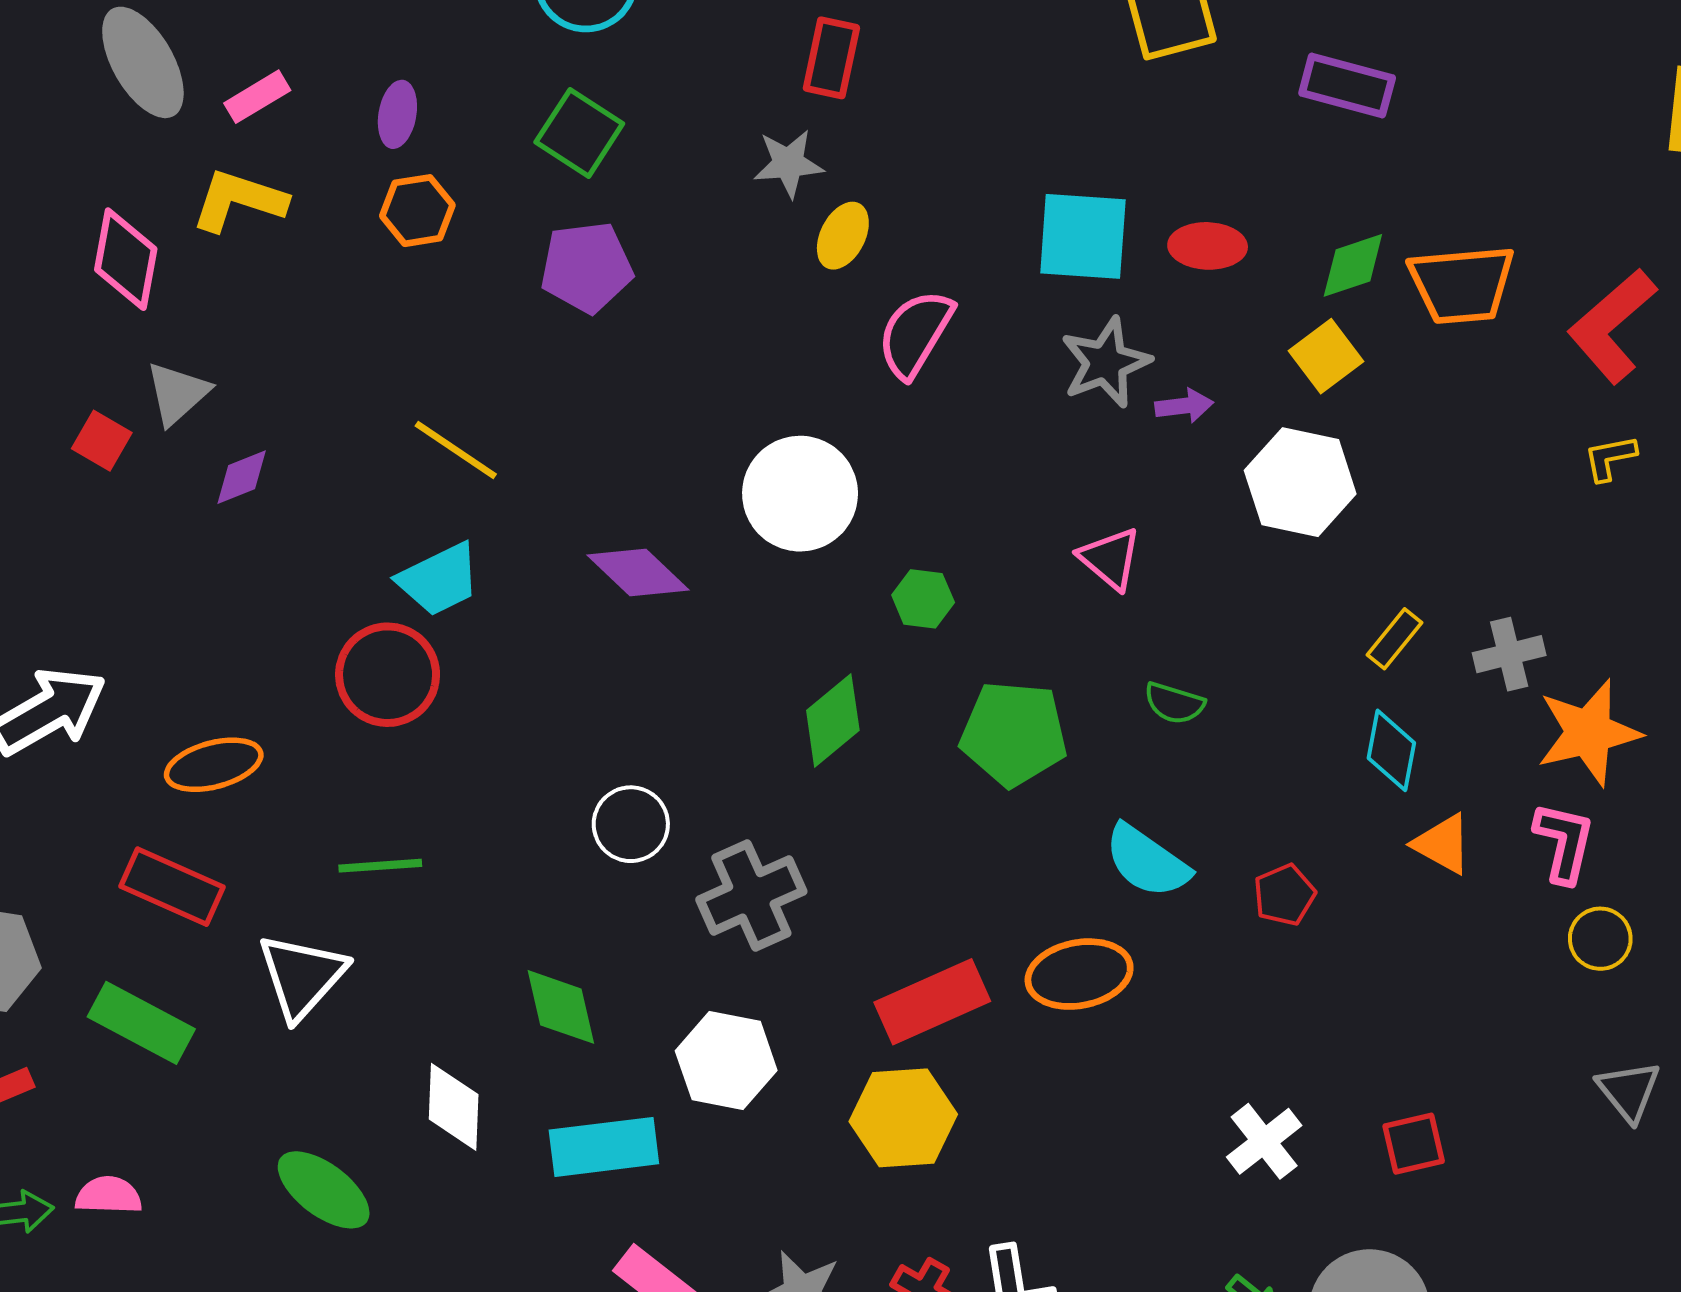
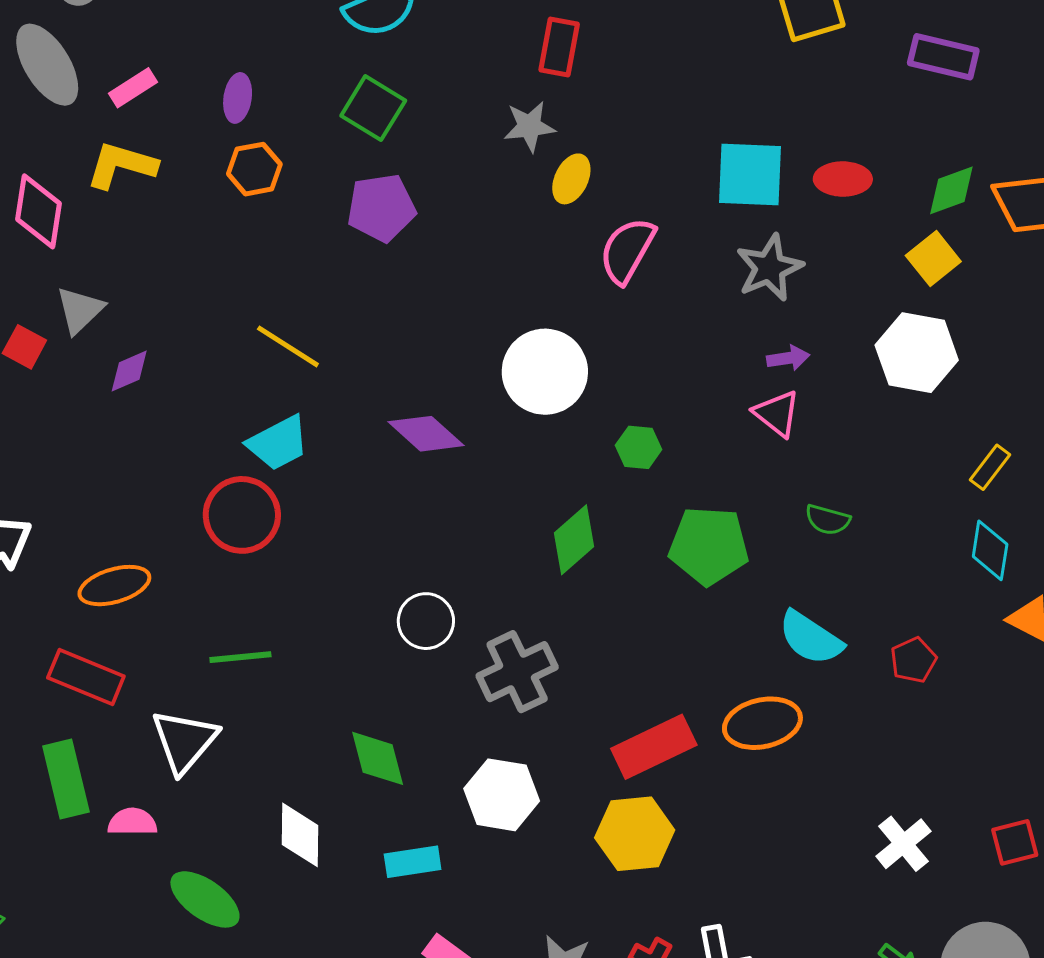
purple arrow: (1184, 406) -> (788, 358), moved
green rectangle: (141, 1023) -> (66, 779), turned 50
cyan rectangle: (604, 1147) -> (413, 862), size x0.7
pink semicircle: (109, 1195) -> (132, 822), moved

